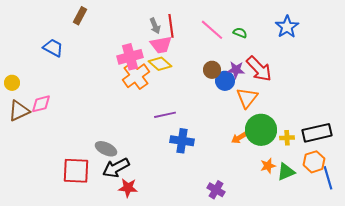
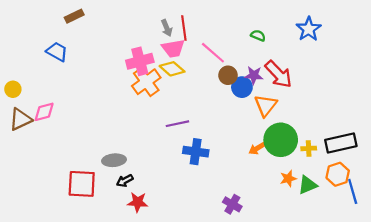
brown rectangle: (80, 16) -> (74, 16), moved, turned 36
pink line: (212, 30) -> (213, 53), moved
gray ellipse: (106, 149) -> (114, 160), turned -30
black arrow: (116, 168) -> (125, 181), size x0.6

